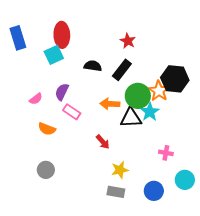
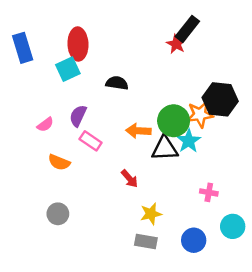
red star: (128, 41) -> (176, 44), moved
black rectangle: (122, 70) -> (187, 29), moved
orange star: (159, 91) -> (200, 114), turned 30

